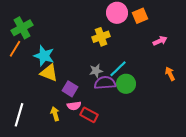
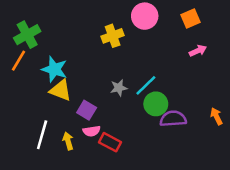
orange square: (140, 16) -> (190, 19), moved
yellow cross: (101, 37) -> (113, 36), moved
orange arrow: (170, 74) -> (216, 116), moved
purple semicircle: (105, 83) -> (173, 119), moved
white line: (19, 115) -> (42, 135), moved

